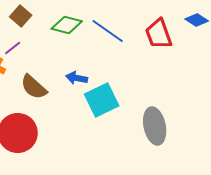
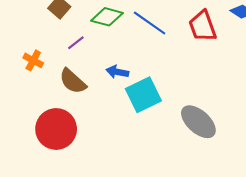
purple line: (13, 48) -> (76, 43), moved
gray ellipse: (155, 126) -> (198, 122), turned -36

